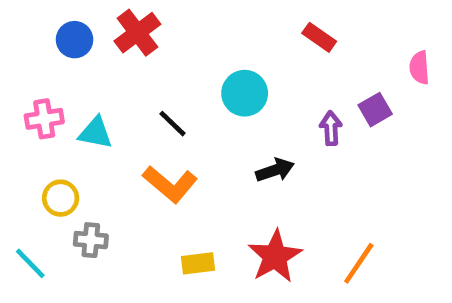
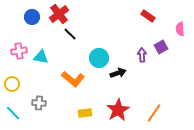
red rectangle: (319, 37) -> (148, 16), moved
cyan circle: (245, 93) -> (99, 58), moved
black line: (172, 124) -> (70, 34), moved
yellow circle: (61, 198) -> (12, 84), moved

